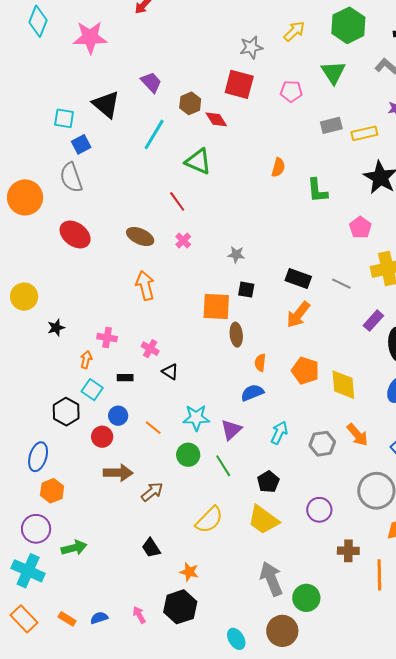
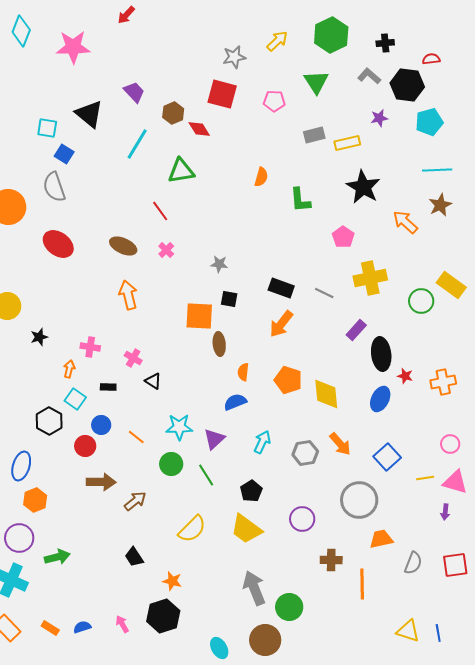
blue square: (81, 144) -> (64, 154), turned -30
green triangle: (198, 161) -> (181, 171), turned -32

